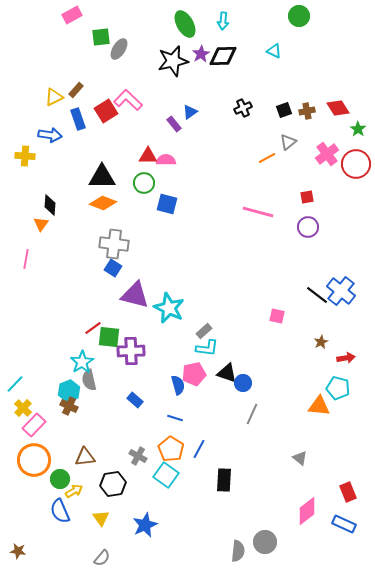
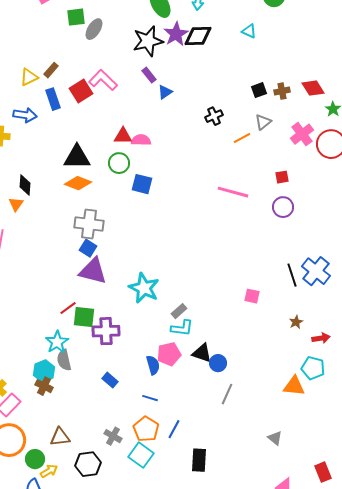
purple star: (201, 54) -> (176, 34), size x1.4
black cross: (243, 108) -> (214, 116), moved
purple rectangle: (174, 124) -> (149, 75), moved
purple triangle: (135, 295) -> (93, 271), moved
black line: (317, 295) -> (292, 275), turned 35

